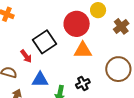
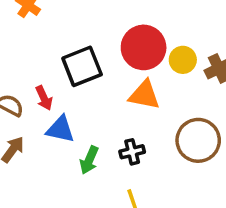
yellow circle: (98, 10) -> (183, 60), moved
red arrow: (26, 56) -> (44, 98), moved

